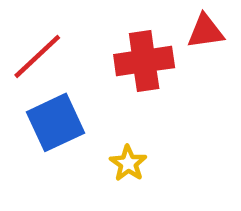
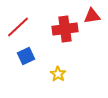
blue square: (55, 122) -> (26, 56), size x0.7

